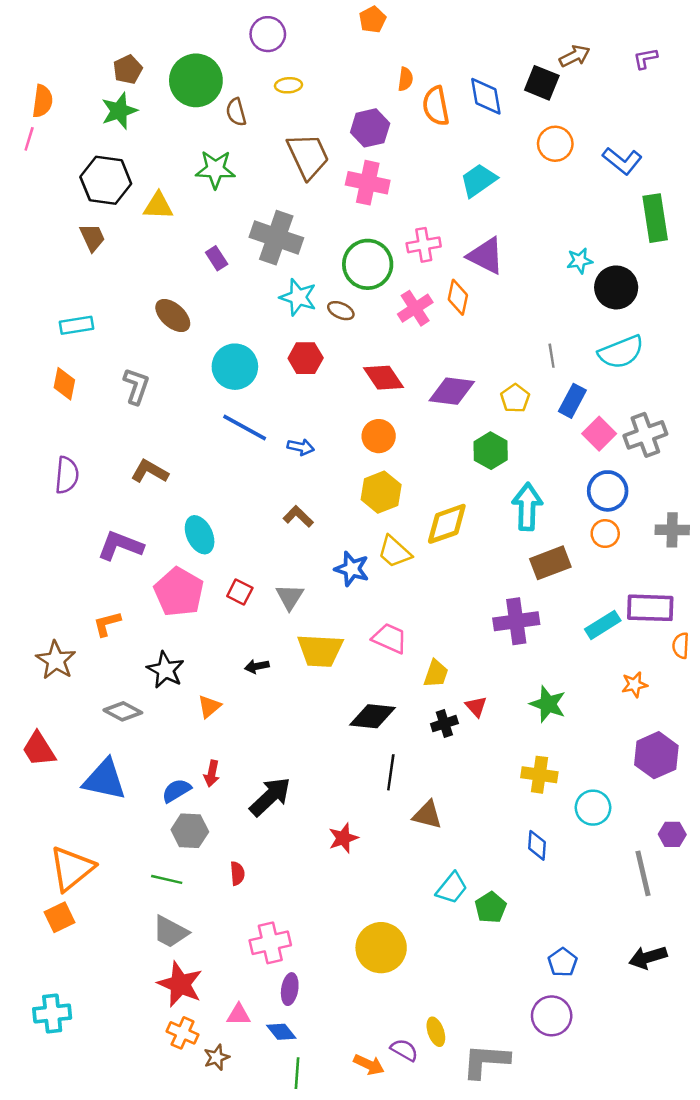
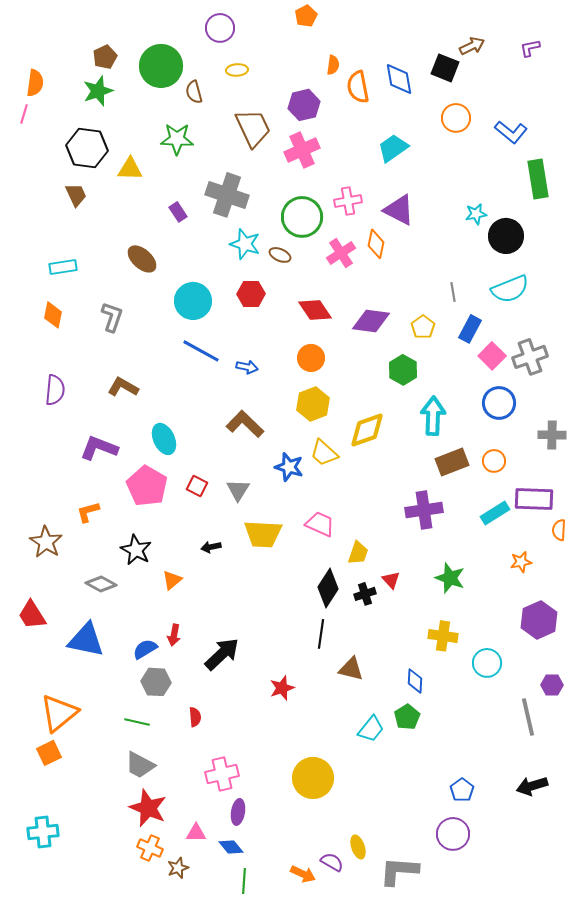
pink cross: (368, 183) -> (302, 150), turned -36
brown L-shape: (298, 516) -> (245, 424), size x1.5
orange circle: (605, 534) -> (494, 461), moved
black diamond: (373, 716) -> (328, 588), moved, turned -63
blue diamond: (537, 845) -> (415, 681), moved
green pentagon: (491, 907) -> (407, 717), moved

